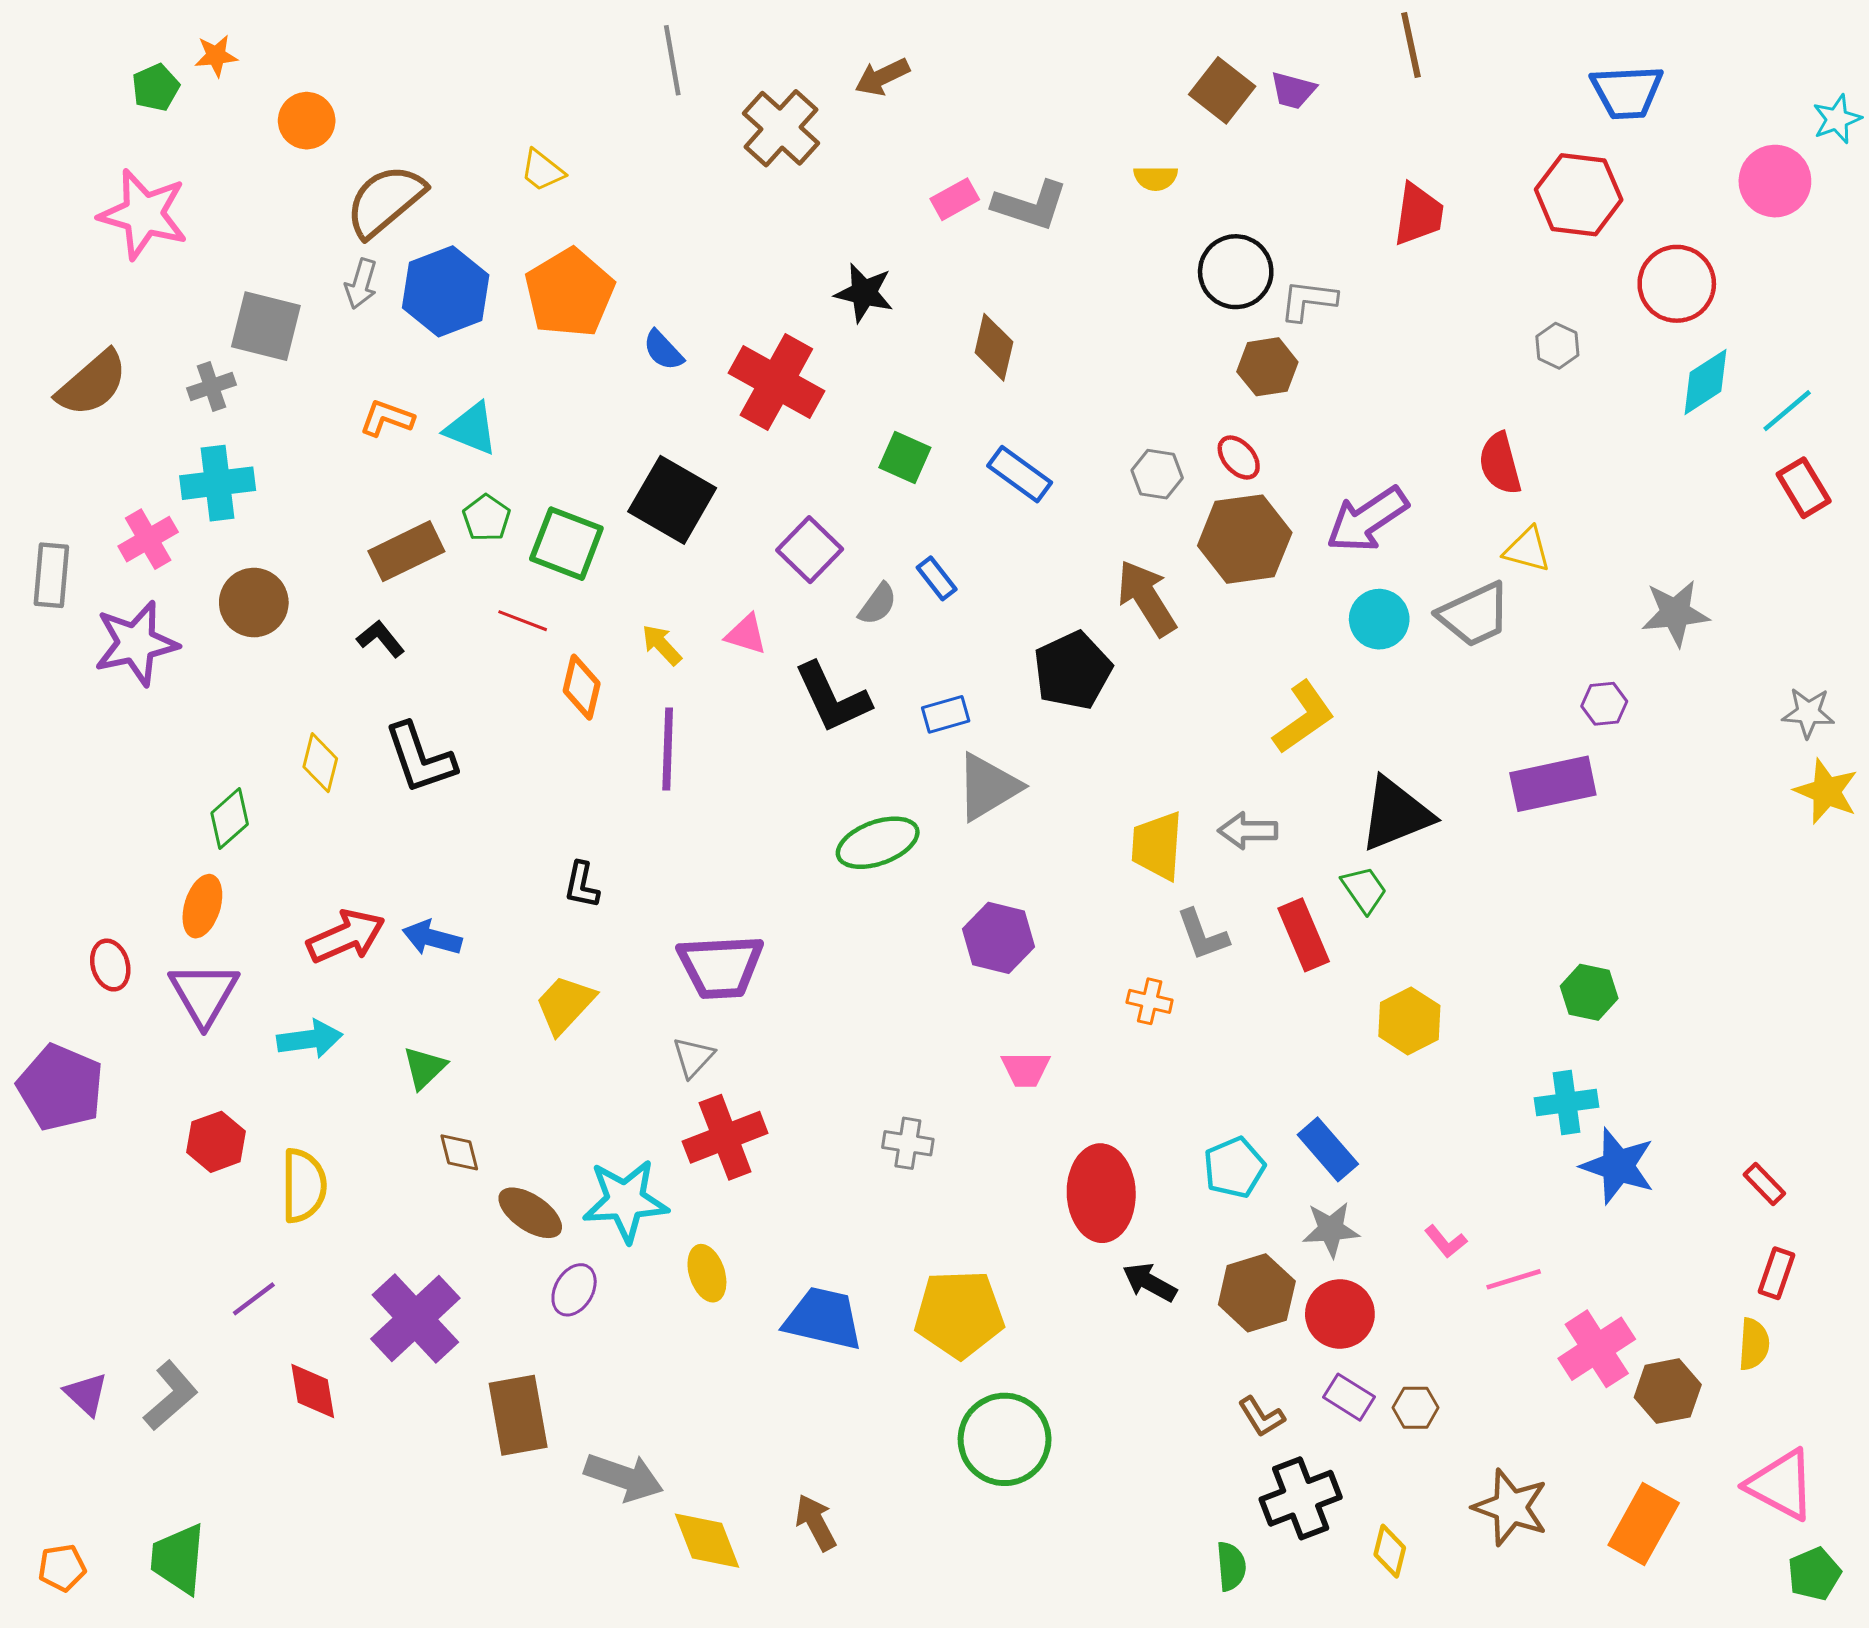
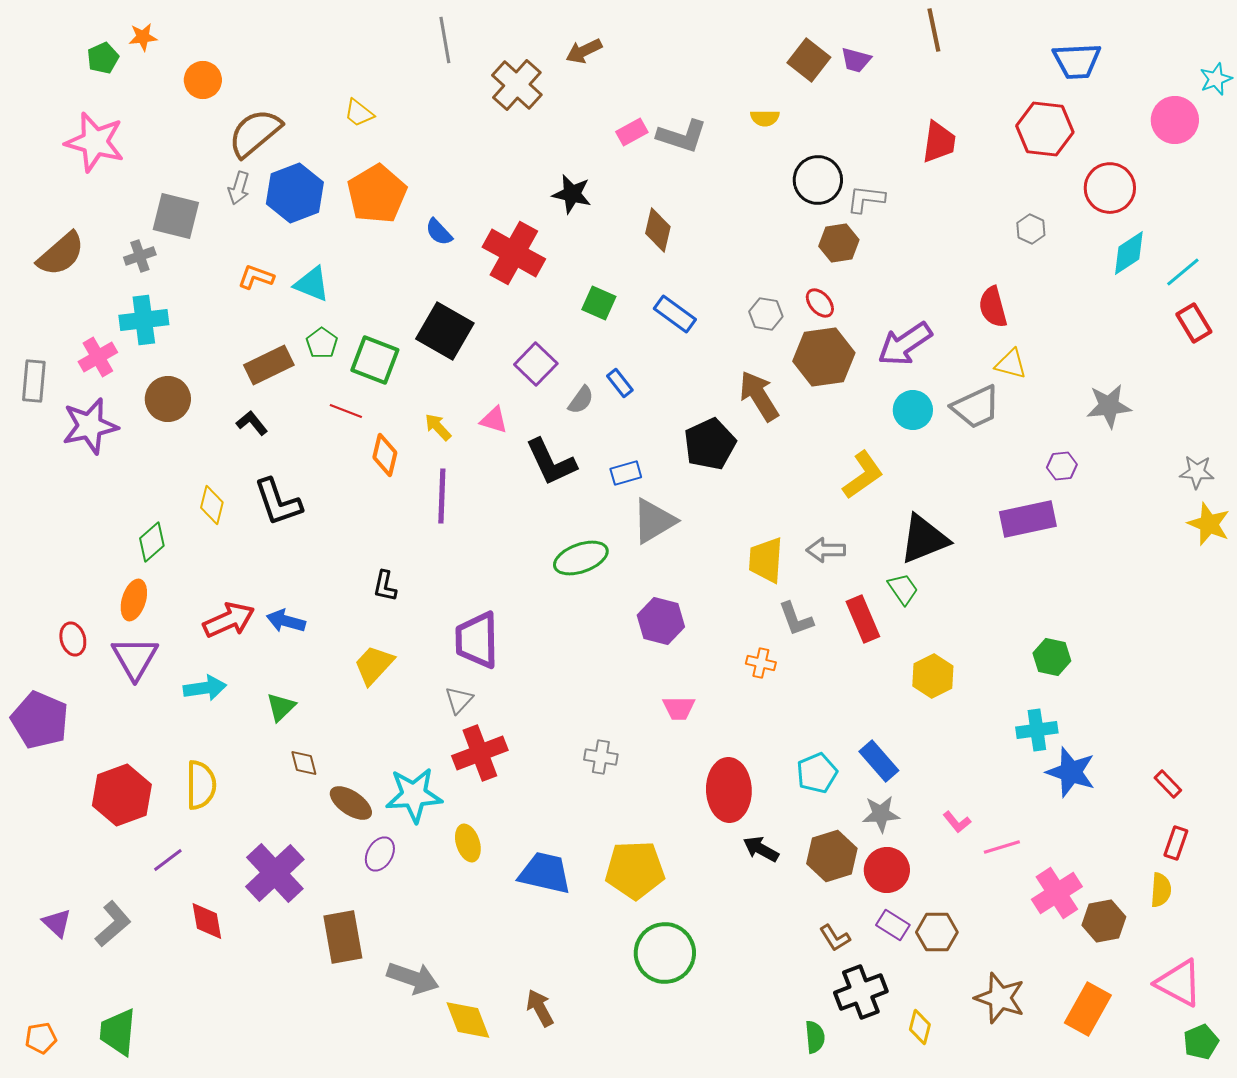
purple trapezoid: (721, 967) -> (477, 640), turned 92
red hexagon: (216, 1142) -> (122, 795), moved, size x1.5
brown hexagon: (1415, 1408) -> (937, 932), size x1.4

